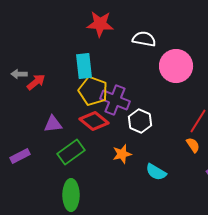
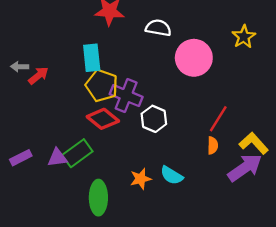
purple triangle: (53, 124) -> (57, 158), moved
orange semicircle: (193, 145) -> (213, 145), turned 35
orange star: (122, 154) -> (141, 179), moved
green ellipse: (71, 195) -> (98, 198), moved

